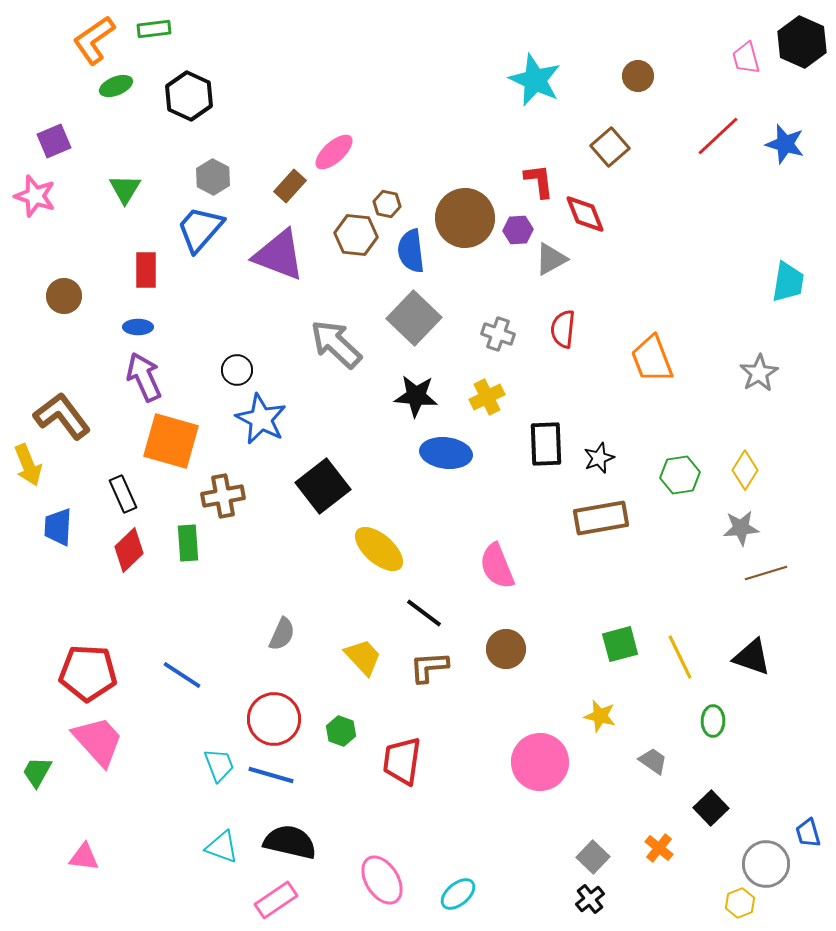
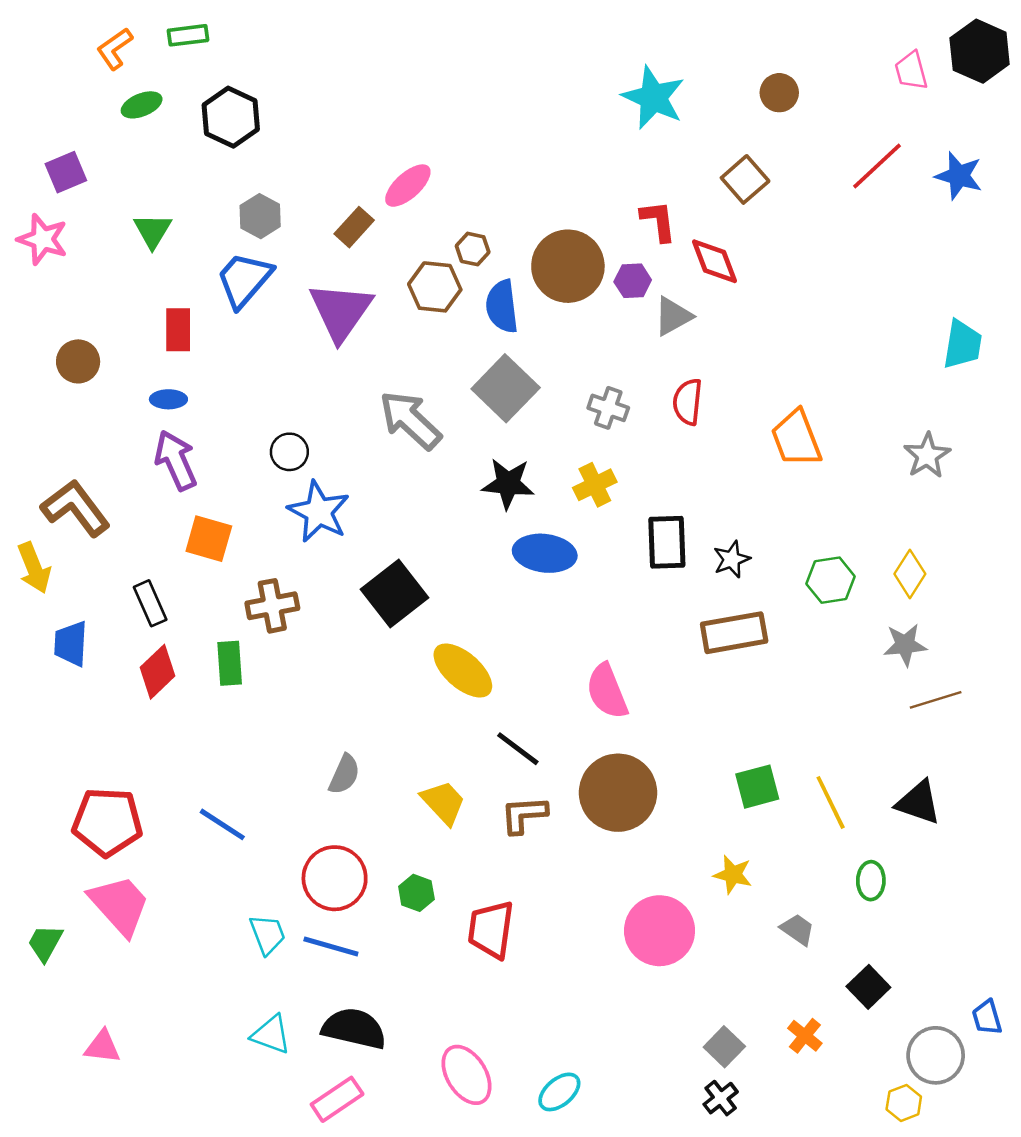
orange L-shape: (94, 40) -> (115, 49), size x0.7
purple triangle: (279, 255) -> (341, 311), turned 44
orange square: (171, 441) -> (209, 539), size x0.7
brown circle: (506, 649) -> (618, 793), size x1.6

